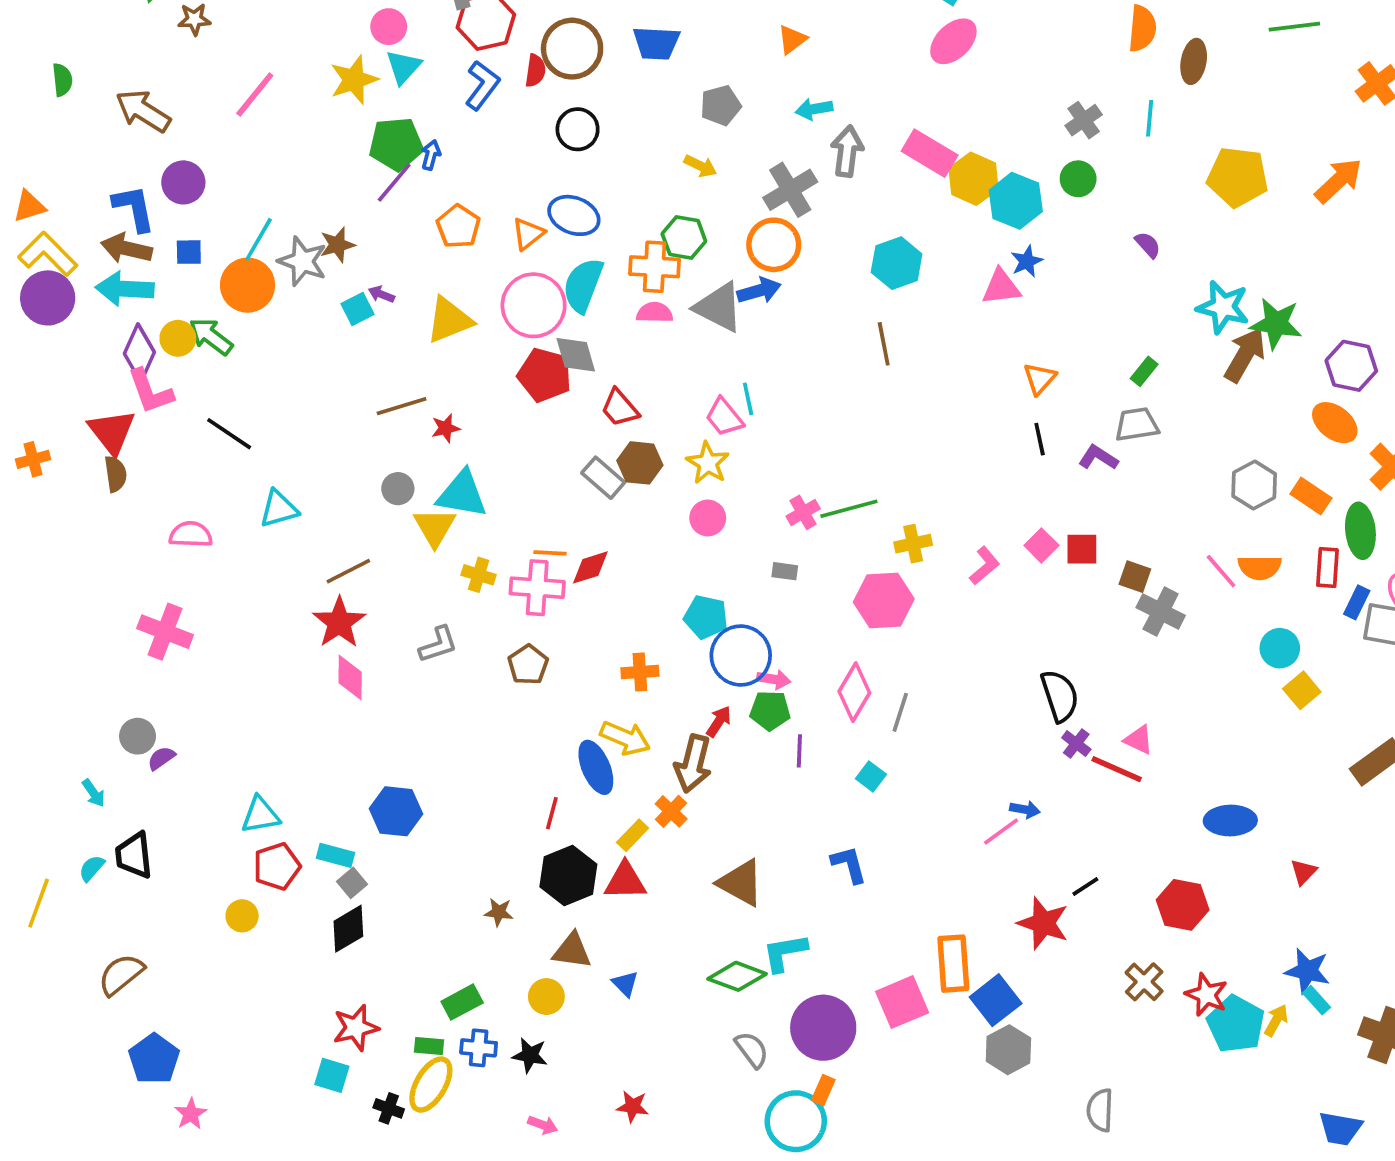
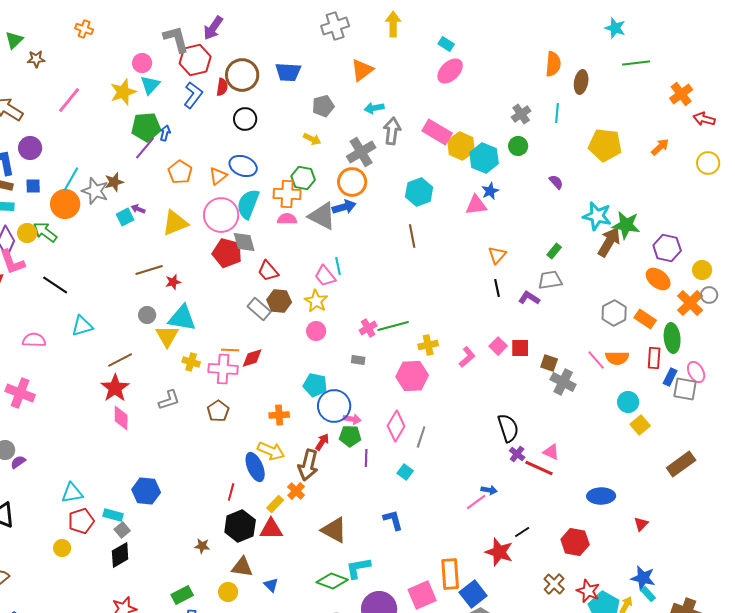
orange triangle: (792, 39) -> (362, 70), size x1.4
orange arrow: (1338, 181) -> (660, 147), size x0.7

